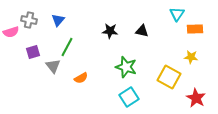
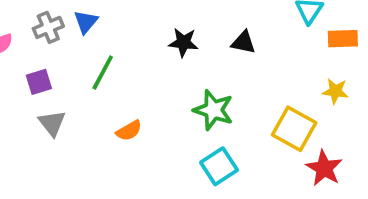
gray cross: (29, 20) -> (48, 27), moved, turned -35
gray triangle: (53, 66) -> (52, 123), moved
red star: (196, 98) -> (324, 168), moved

